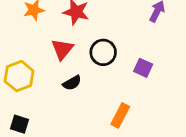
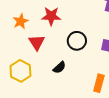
red triangle: (62, 49) -> (37, 42), moved

